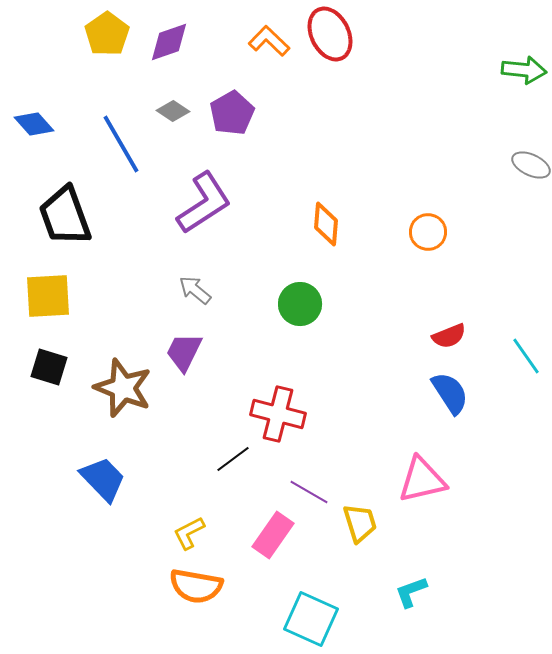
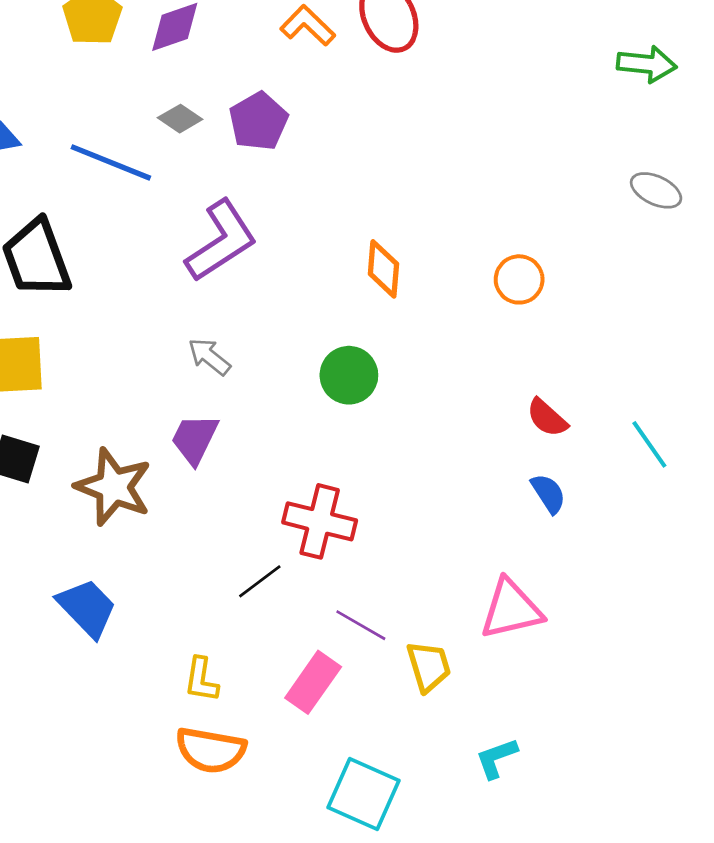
blue line: (121, 144) -> (111, 162), turned -38
red semicircle: (449, 336) -> (547, 418), turned 64
blue semicircle: (450, 393) -> (548, 494), size x0.7
yellow L-shape: (189, 533) -> (201, 680), turned -54

